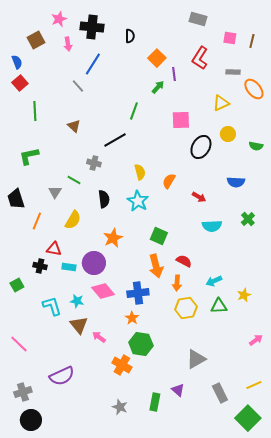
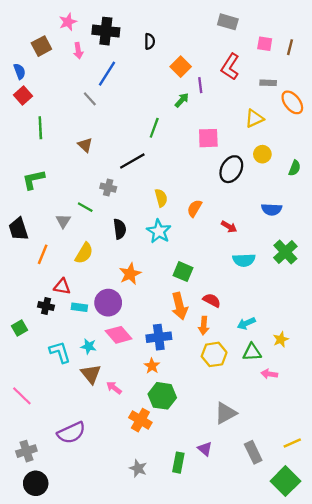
green semicircle: (256, 146) -> (295, 168), turned -80
green cross: (248, 219) -> (285, 252), size x1.5
pink arrow: (256, 340) -> (269, 374), moved, turned -136

